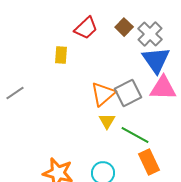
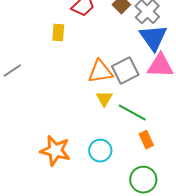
orange triangle: (103, 94) -> (100, 72), turned 32
orange rectangle: (149, 162) -> (146, 140), size x0.7

